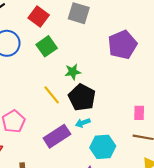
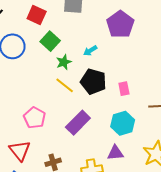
green star: (73, 72) -> (64, 62), moved
pink rectangle: (139, 113) -> (124, 89), moved
cyan arrow: (83, 123) -> (90, 51), moved

